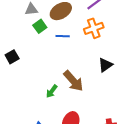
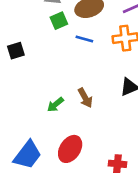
brown arrow: (73, 81) -> (85, 98), size x0.7

